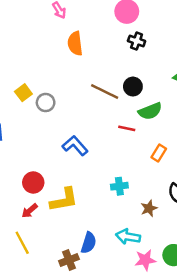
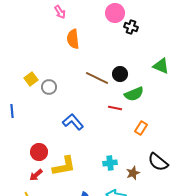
black cross: (137, 41) -> (131, 27), moved
cyan cross: (119, 186) -> (110, 163), moved

